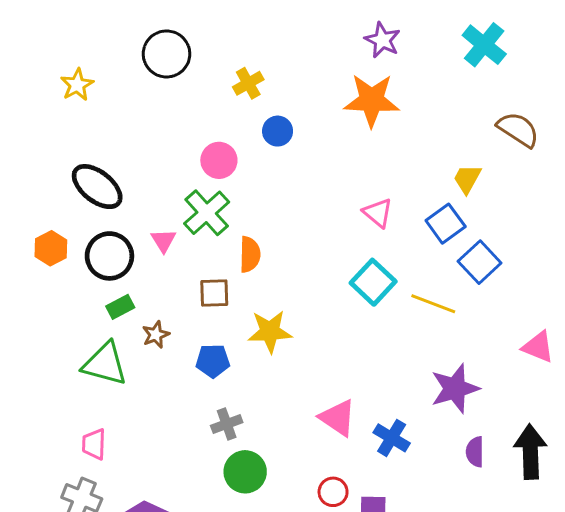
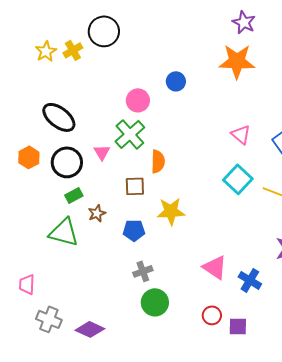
yellow cross: (248, 83) -> (73, 50), moved
pink trapezoid: (94, 444) -> (27, 284), moved

